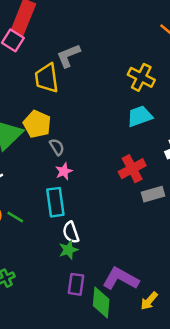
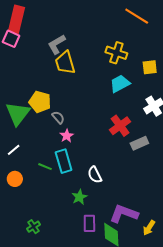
yellow trapezoid: (47, 78) -> (65, 63), moved
green line: (15, 217) -> (45, 167), moved
white semicircle: (71, 232) -> (95, 175), moved

